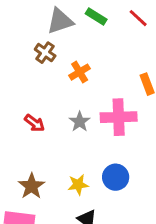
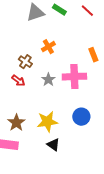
brown cross: (45, 53) -> (25, 62), moved
blue circle: (116, 177) -> (81, 117), moved
yellow star: (78, 185) -> (47, 122), size x1.5

